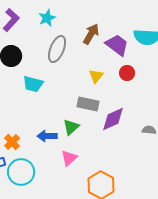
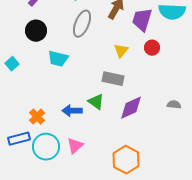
purple trapezoid: (117, 45) -> (142, 20), turned -110
purple diamond: (113, 119) -> (131, 108), moved
green triangle: (71, 127) -> (96, 102), turned -42
pink triangle: (69, 158) -> (75, 146), moved

